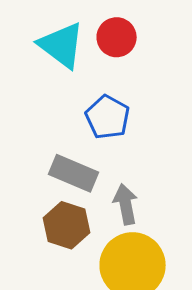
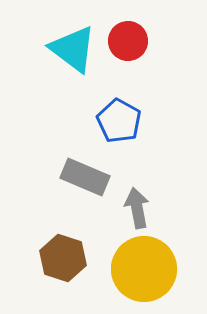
brown hexagon: (67, 225) -> (63, 258), moved

